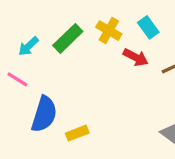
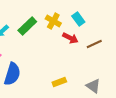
yellow rectangle: (77, 133) -> (59, 82), moved

